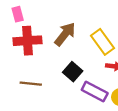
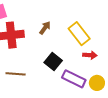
brown arrow: (65, 34) -> (45, 28), size x0.6

